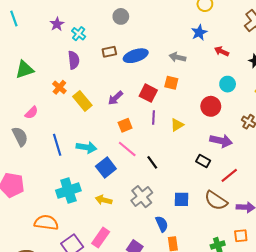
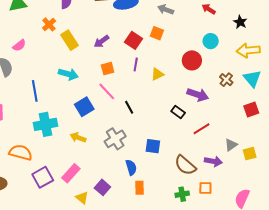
blue line: (57, 145) -> (35, 91), moved
cyan arrow: (86, 147) -> (68, 74), moved
brown semicircle: (216, 200) -> (185, 165), moved

